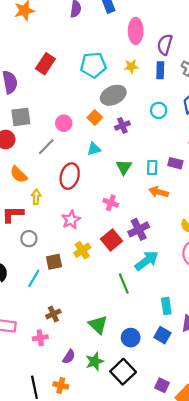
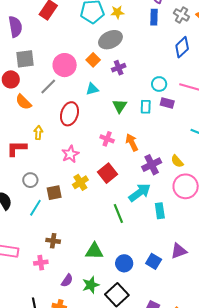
yellow star: (131, 66) -> (117, 12), moved
cyan circle: (159, 110) -> (159, 84), moved
pink circle: (64, 123) -> (65, 65), size x1.5
orange semicircle: (19, 174) -> (23, 102), moved
orange arrow: (159, 192) -> (132, 142), moved, turned 48
purple cross: (139, 229) -> (152, 165), moved
gray circle: (29, 239) -> (30, 180), moved
cyan rectangle: (166, 306) -> (160, 211), moved
brown cross: (53, 314) -> (53, 241), turned 32
green triangle: (98, 325) -> (94, 251), turned -42

